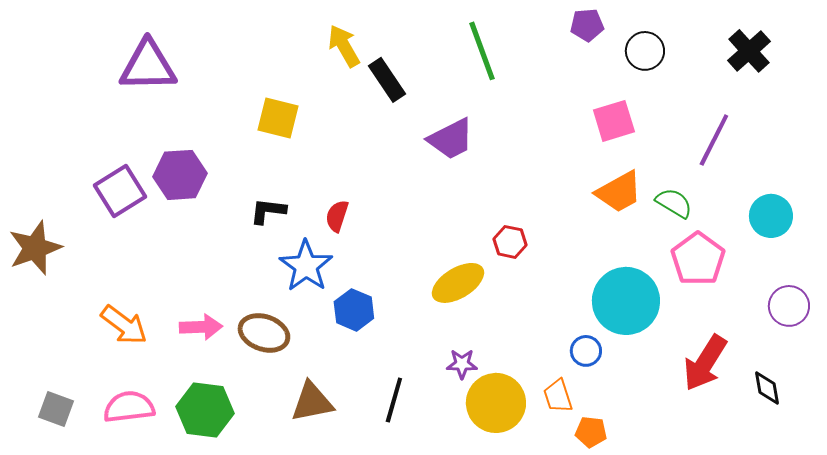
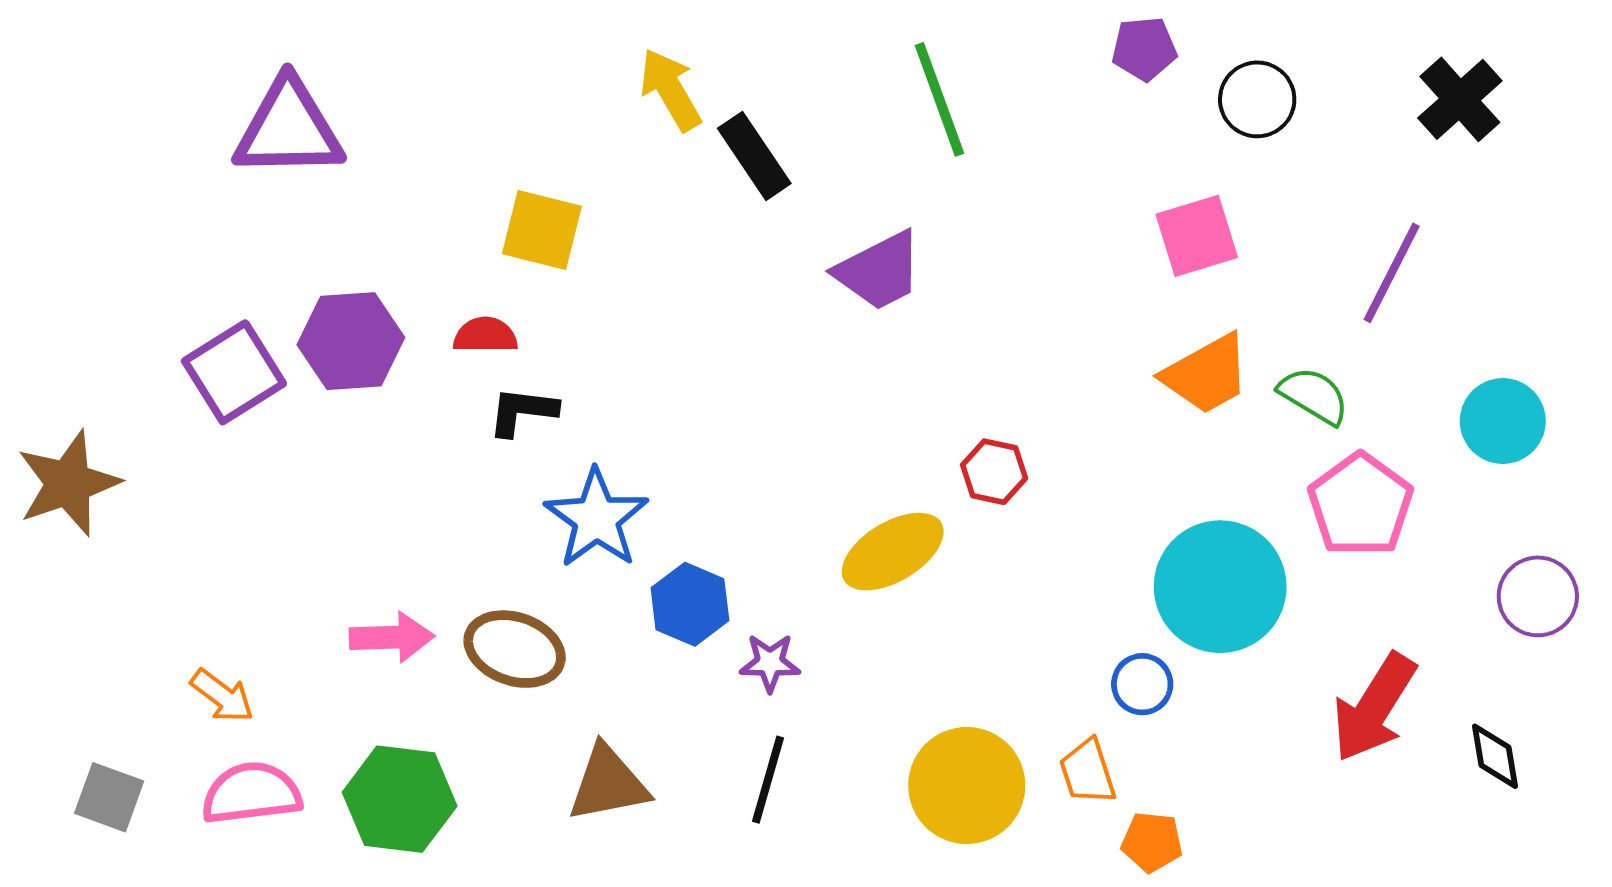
red semicircle: (337, 216) -> (485, 335), moved, turned 72
orange arrow: (124, 325) -> (222, 696), moved, size x0.7
purple star: (462, 364) -> (770, 663), moved

